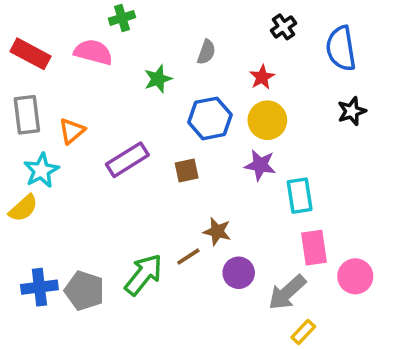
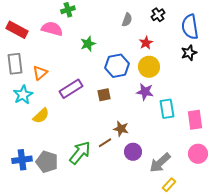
gray semicircle: (206, 52) -> (127, 20), moved
black star: (352, 111) -> (189, 53), moved
yellow semicircle: (23, 208) -> (41, 116), moved
pink rectangle: (314, 248) -> (195, 120), moved

